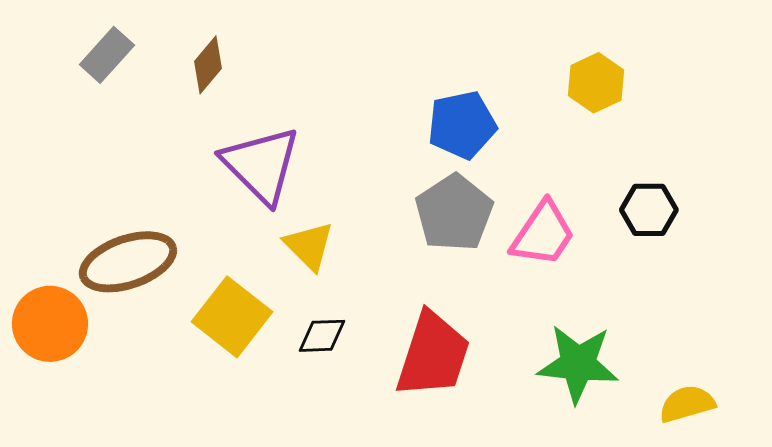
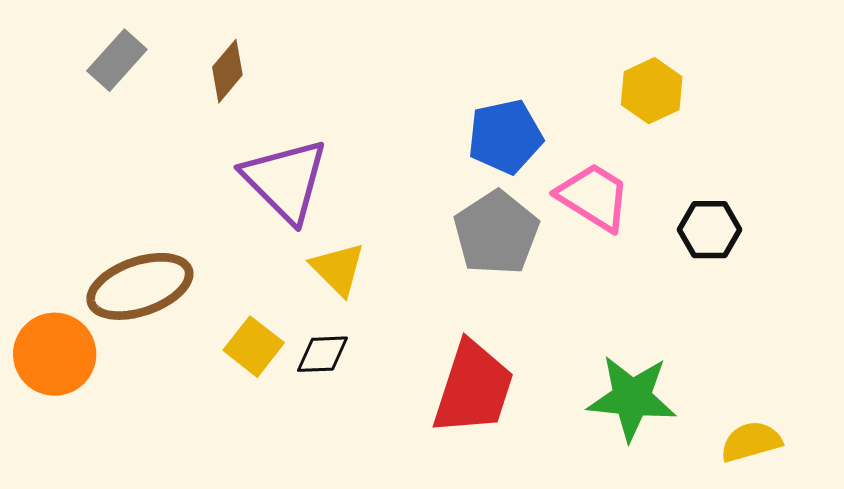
pink trapezoid: (543, 234) -> (594, 197), moved, turned -92
yellow square: (232, 317) -> (254, 347), size x0.7
black diamond: (322, 336) -> (322, 354), moved

